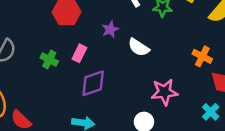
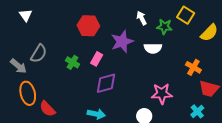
purple star: (110, 29) -> (122, 42), size x1.6
white semicircle: (139, 47) -> (153, 48), moved, turned -36

